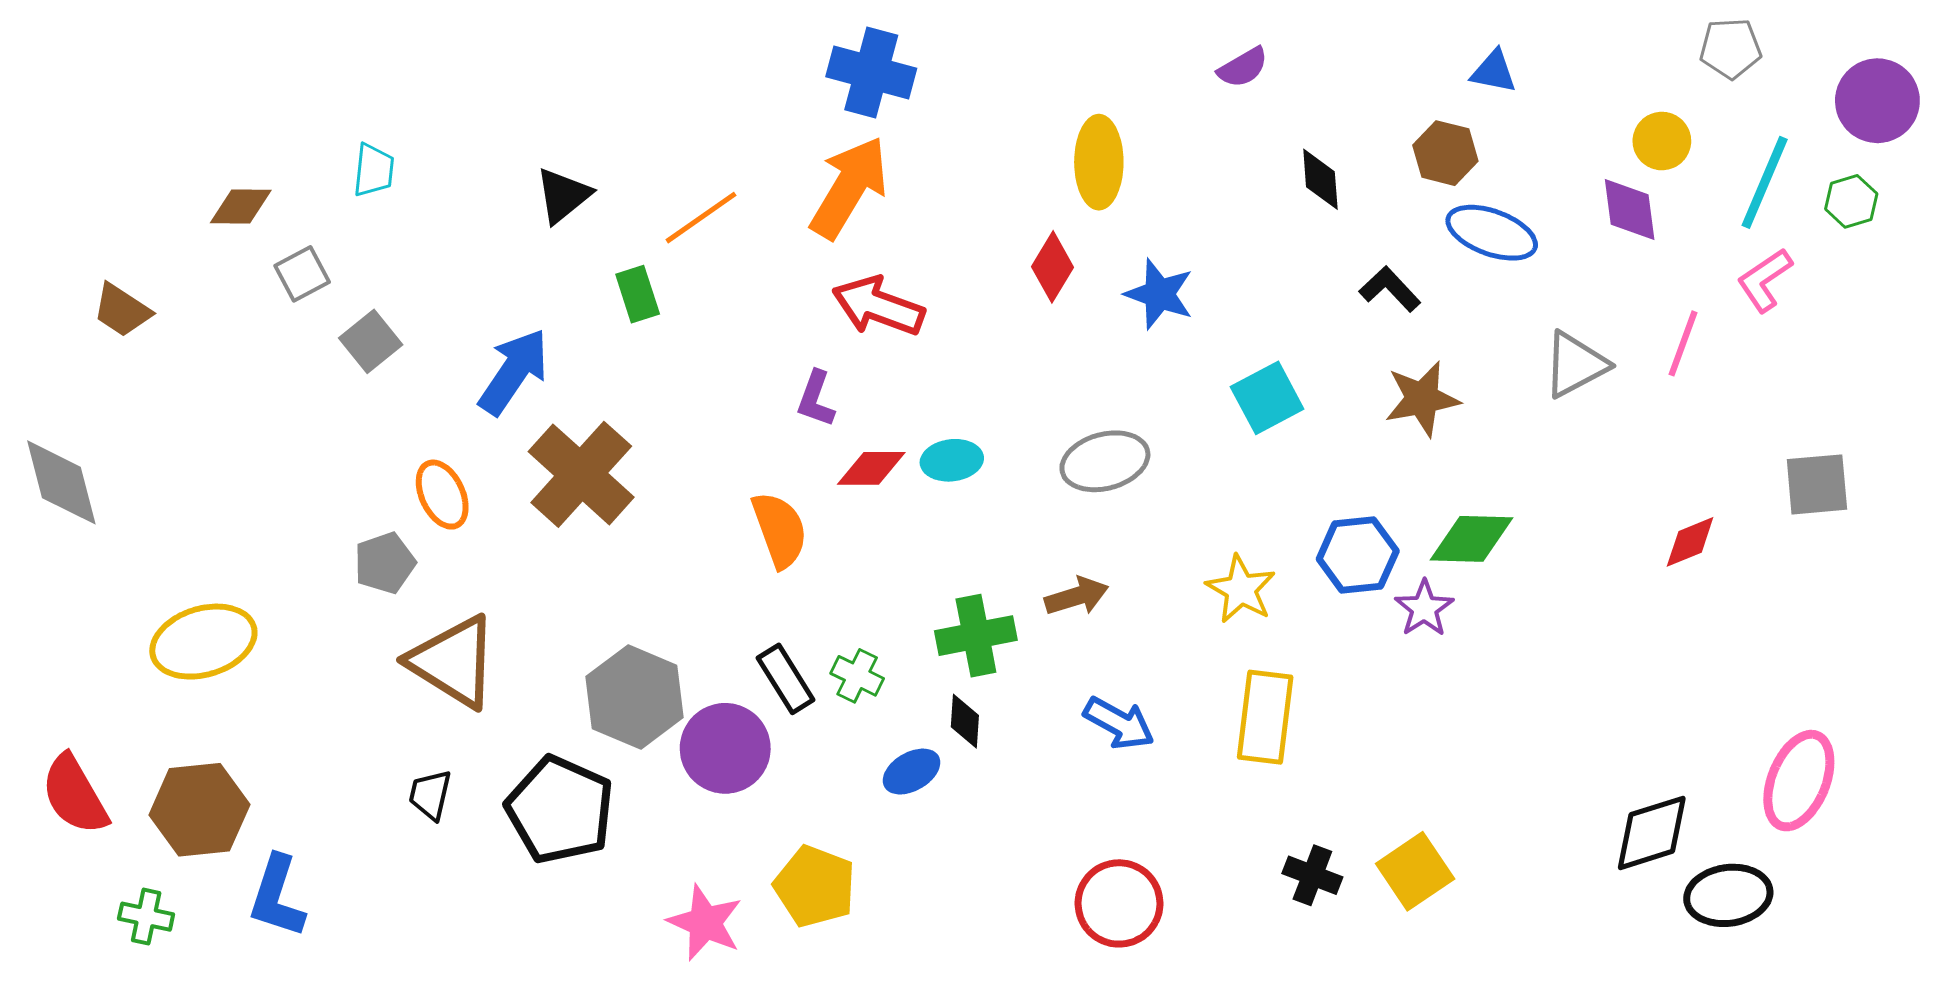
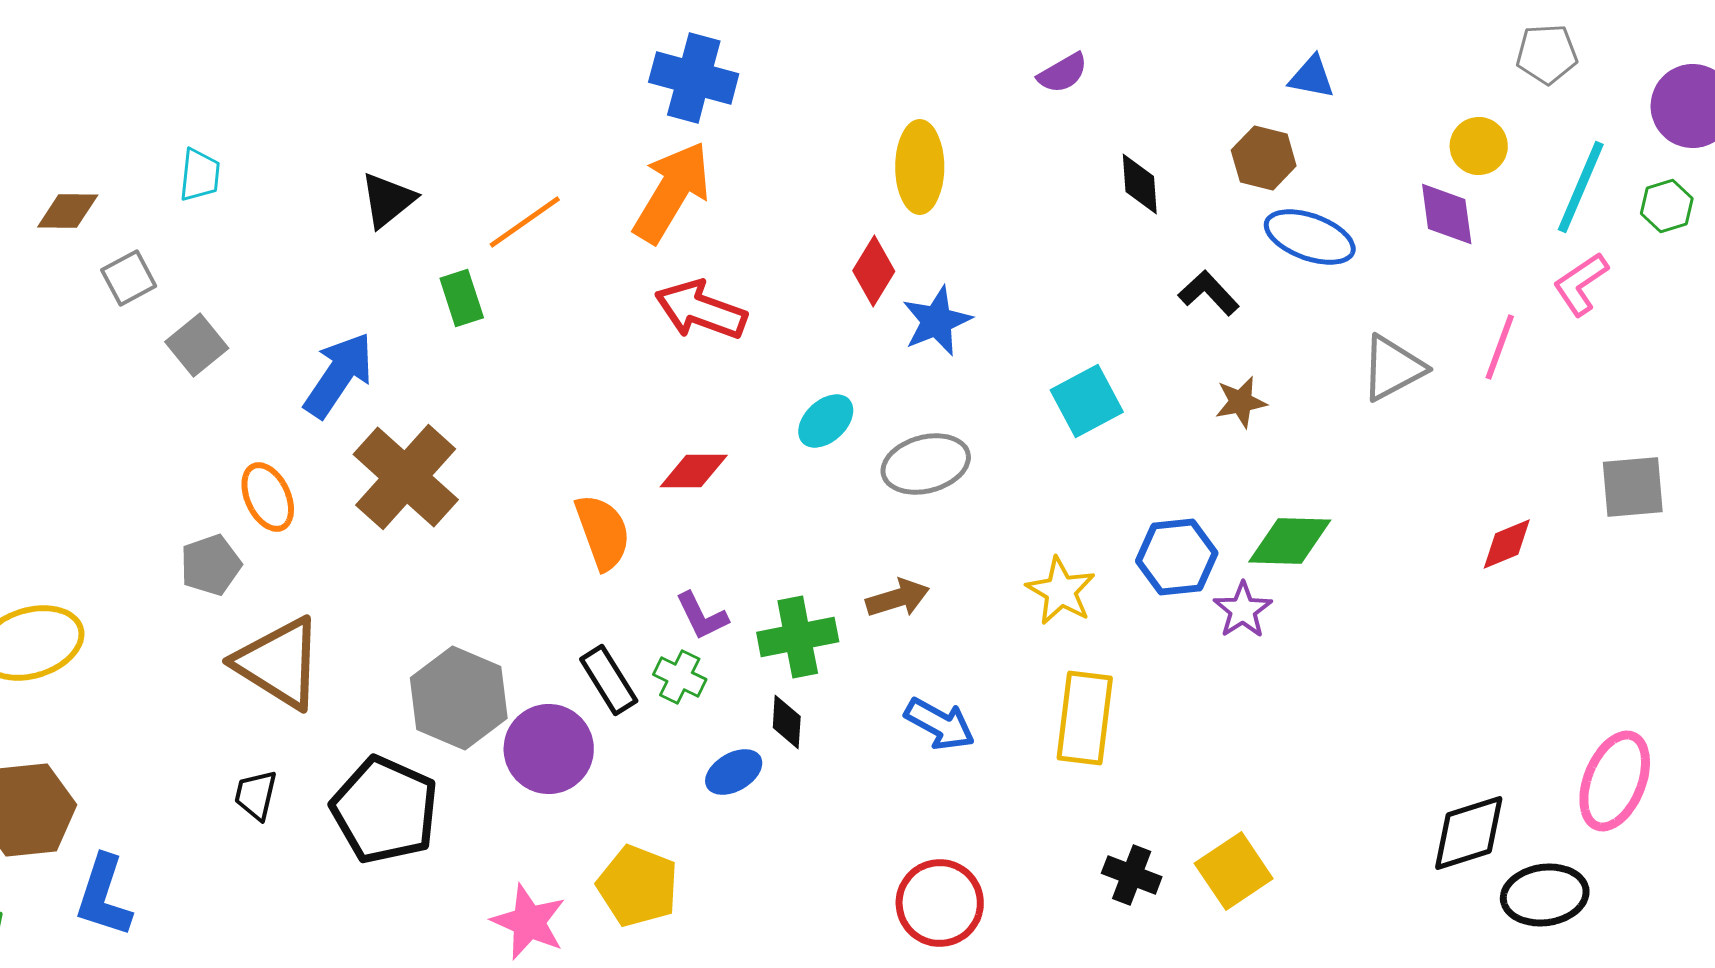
blue star: (1159, 294) -> (937, 321), moved, turned 30
purple L-shape: (816, 399) -> (702, 616), moved, turned -46
brown star: (1422, 399) -> (1241, 402), size x0.7
cyan ellipse: (952, 460) -> (826, 421), moved, turned -36

